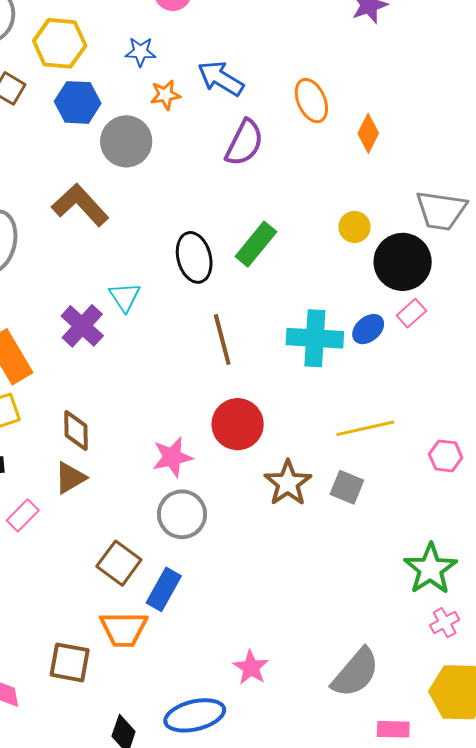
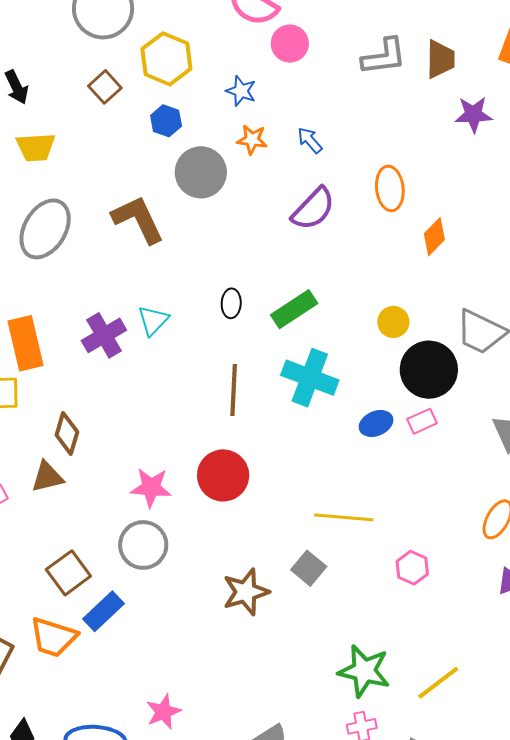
blue arrow: (221, 78) -> (310, 140), size x0.6
blue hexagon: (78, 102) -> (166, 121), size x0.7
black ellipse: (194, 257) -> (231, 303), size x0.6
cyan cross: (315, 338) -> (310, 378), moved
brown star: (288, 483) -> (246, 592), moved
green star: (430, 569) -> (364, 671), turned 30

